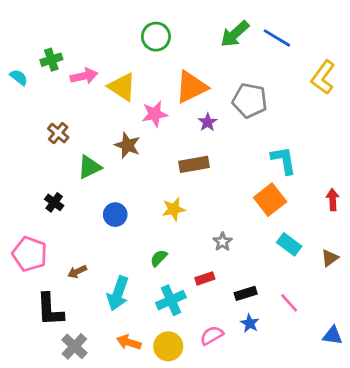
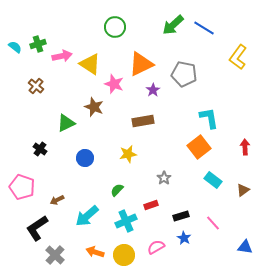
cyan semicircle: (19, 77) -> (15, 47), moved
pink star: (155, 114) -> (114, 84), turned 30
brown cross: (58, 133) -> (36, 86), moved
cyan arrow: (118, 293) -> (87, 216), turned 30
black L-shape: (50, 310) -> (37, 228), turned 60

